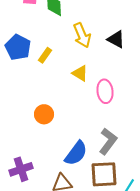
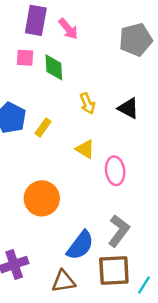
yellow arrow: (82, 35) -> (87, 103), size x0.7
orange circle: (44, 114) -> (42, 198), size x1.5

